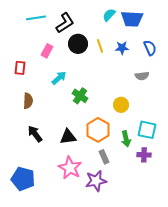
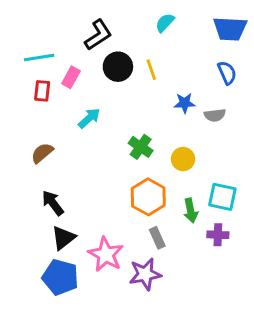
cyan line: (36, 18) -> (39, 58), moved
blue trapezoid: (132, 19) -> (230, 29), moved
blue star: (122, 48) -> (185, 103), moved
red rectangle: (20, 68) -> (42, 91), moved
green cross: (80, 96) -> (141, 147), moved
brown semicircle: (28, 101) -> (42, 153), turned -133
black triangle: (68, 137) -> (63, 238), moved, turned -30
blue pentagon: (23, 179) -> (60, 277), moved

